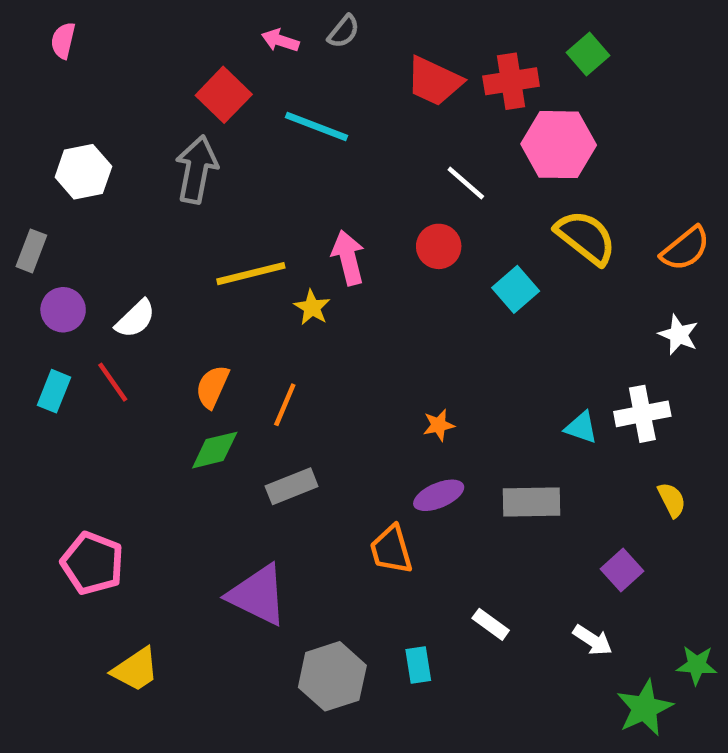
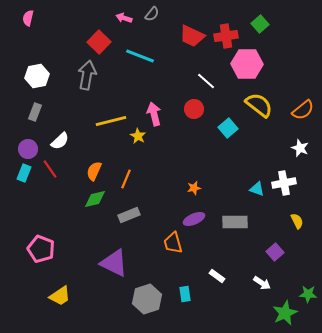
gray rectangle: (31, 251) -> (35, 112), moved
purple circle: (63, 310) -> (28, 149), moved

